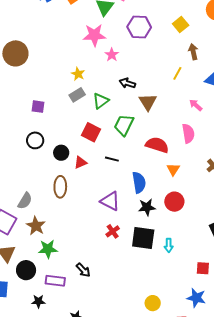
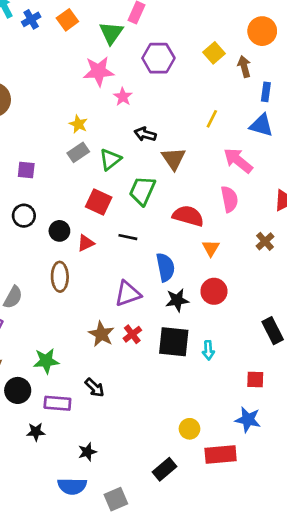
brown arrow: (193, 52) -> (244, 67), moved
pink arrow: (196, 105) -> (238, 161), size x1.6
purple triangle: (110, 201) -> (128, 294), turned -45
brown star: (36, 226) -> (101, 334), moved

